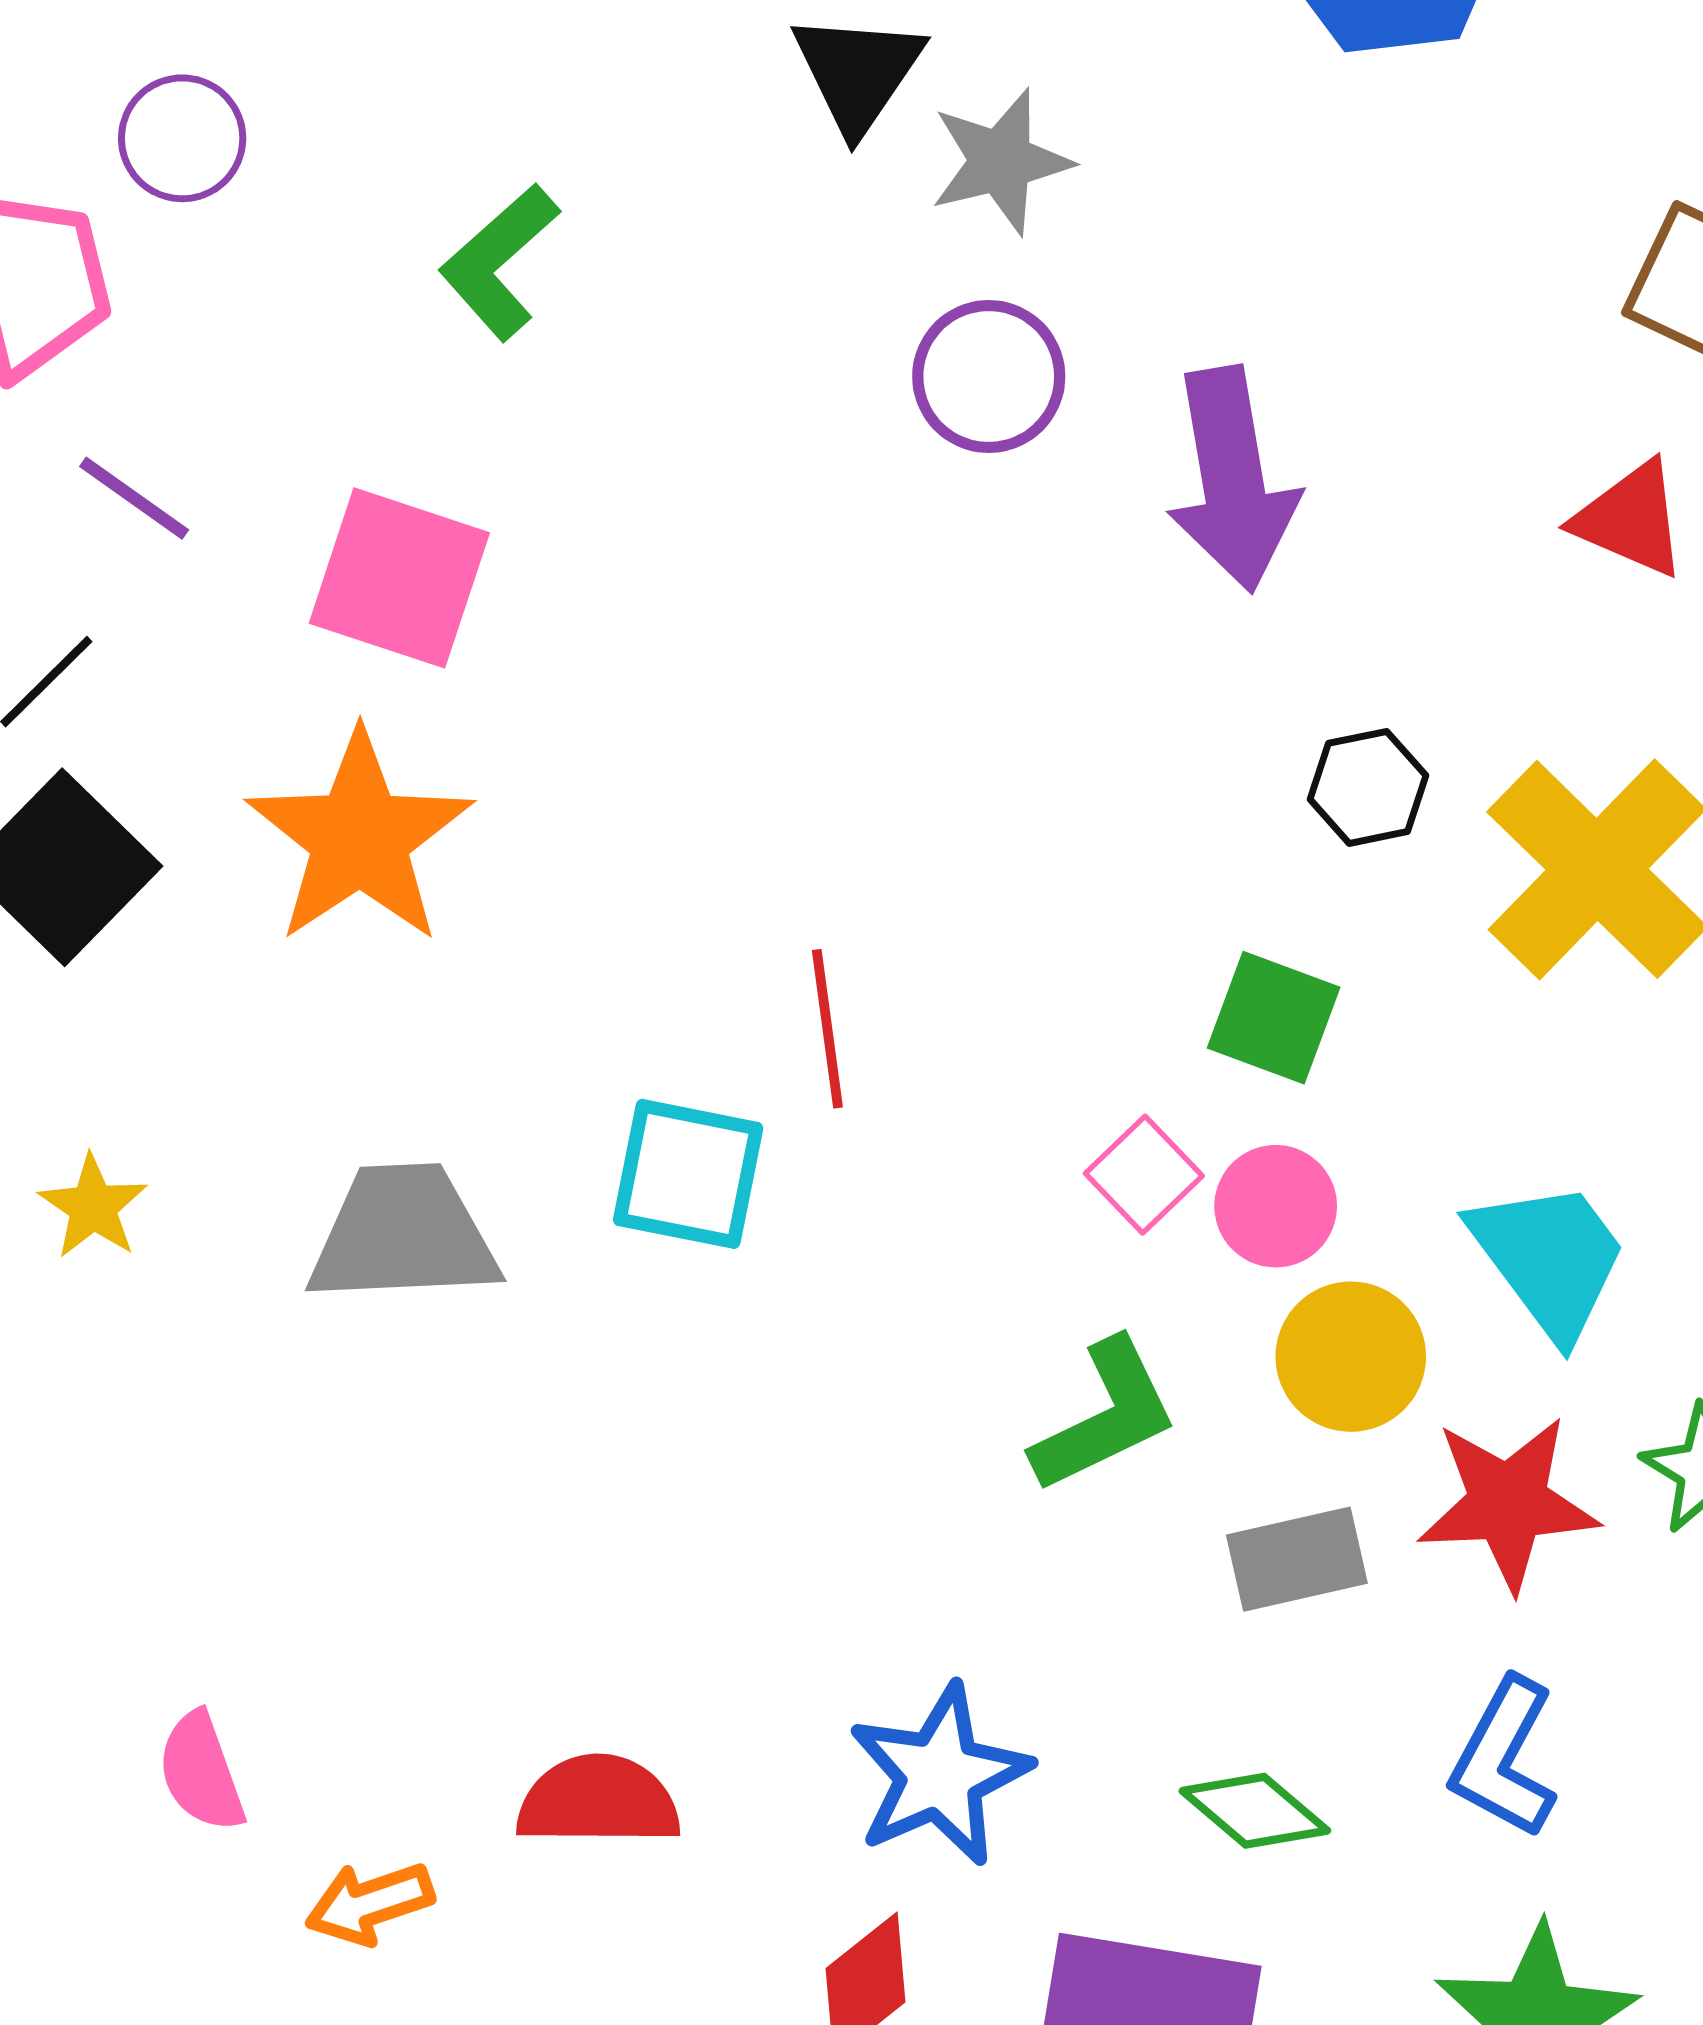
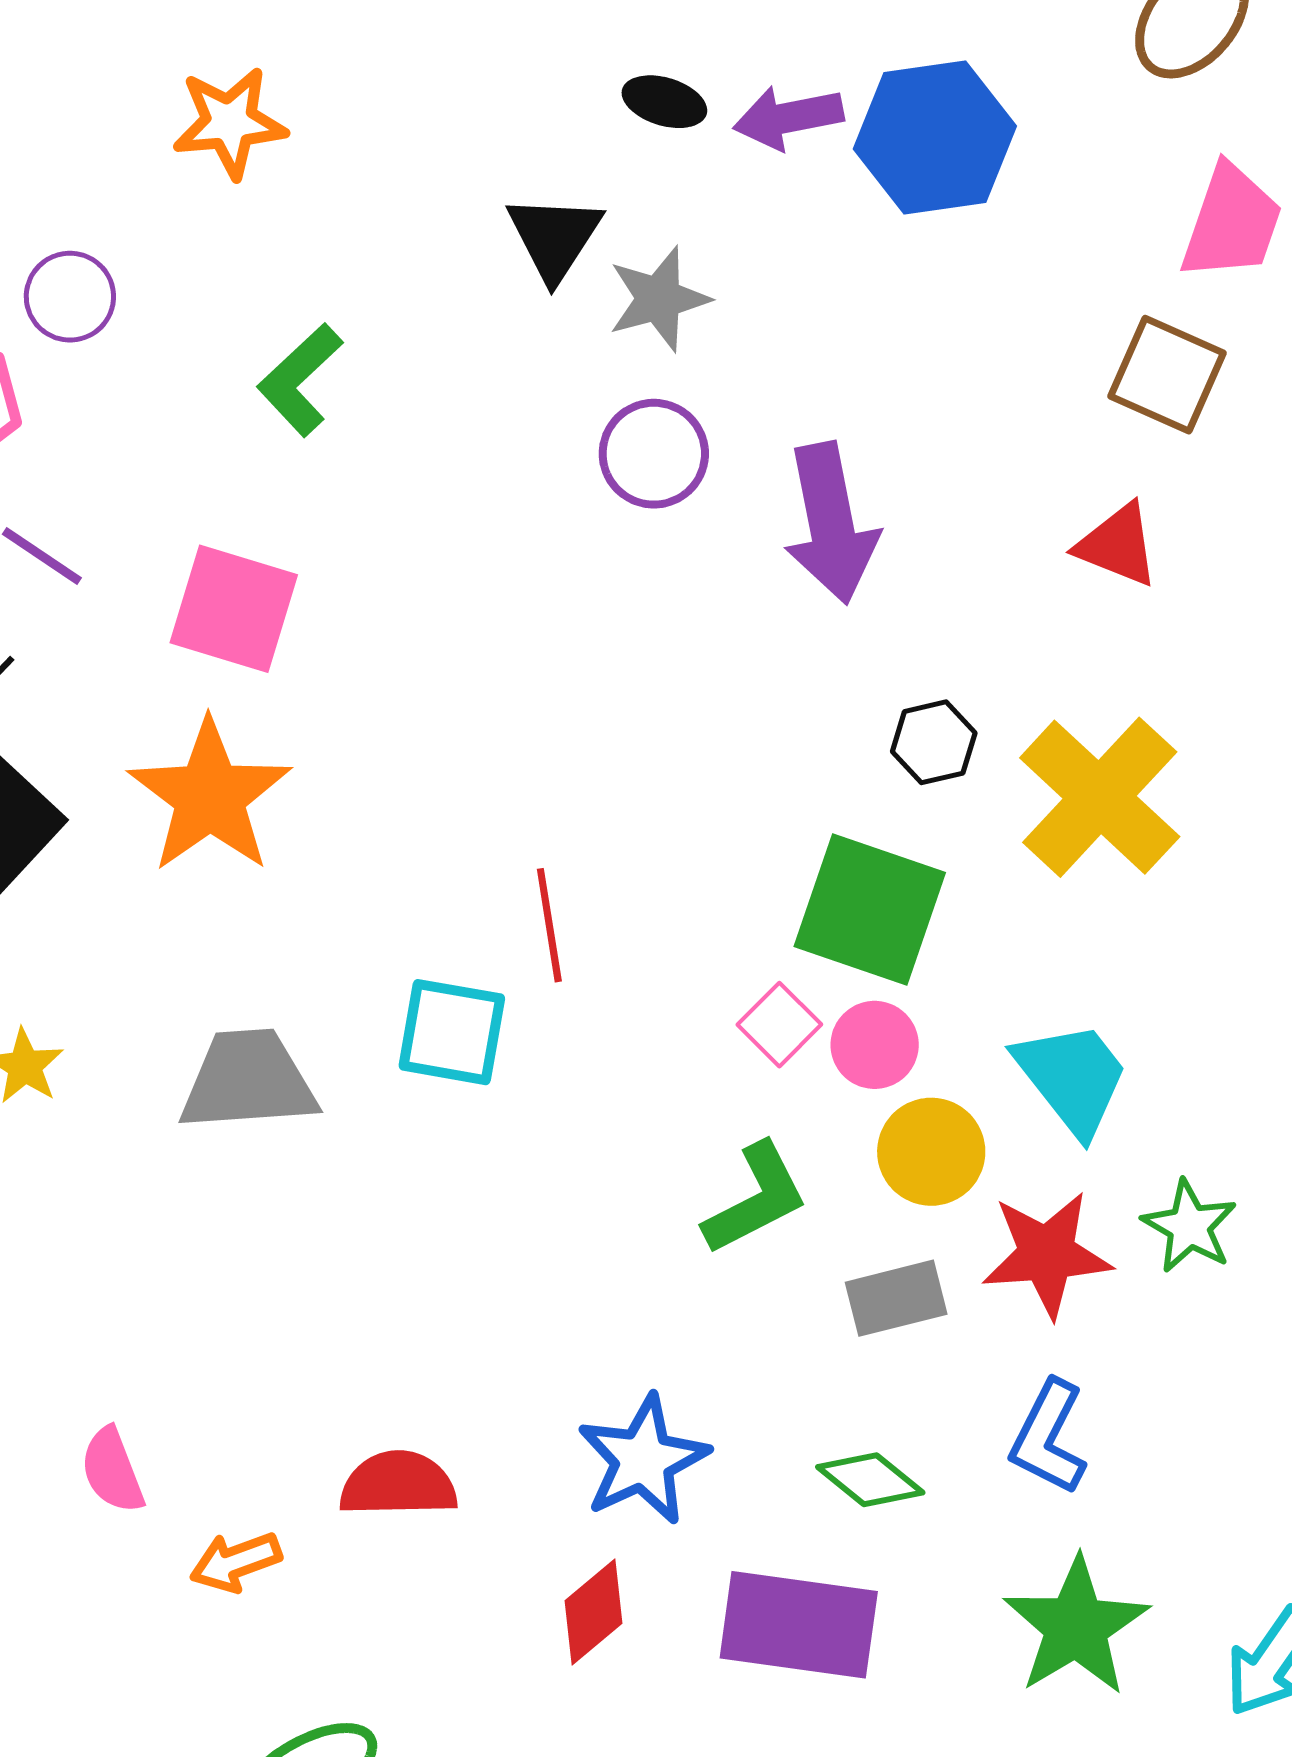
green square: (1274, 1018) -> (870, 909), size x1.6

